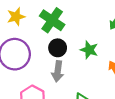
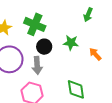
gray arrow: (58, 71) -> (37, 65), moved

